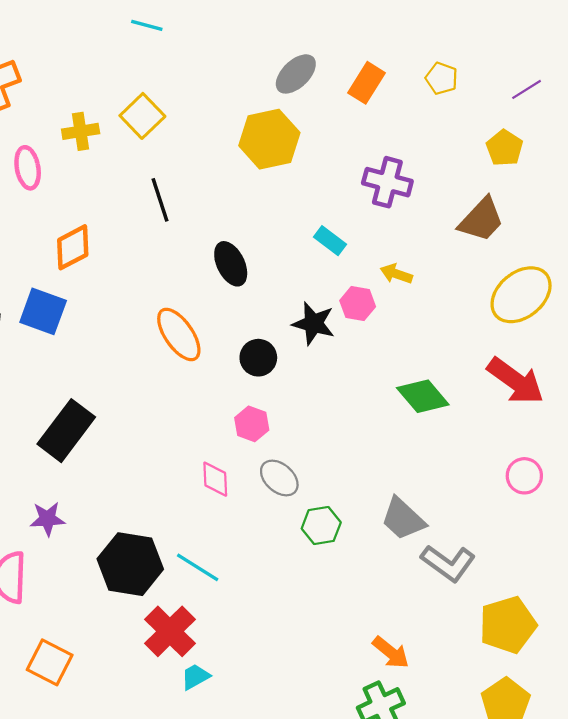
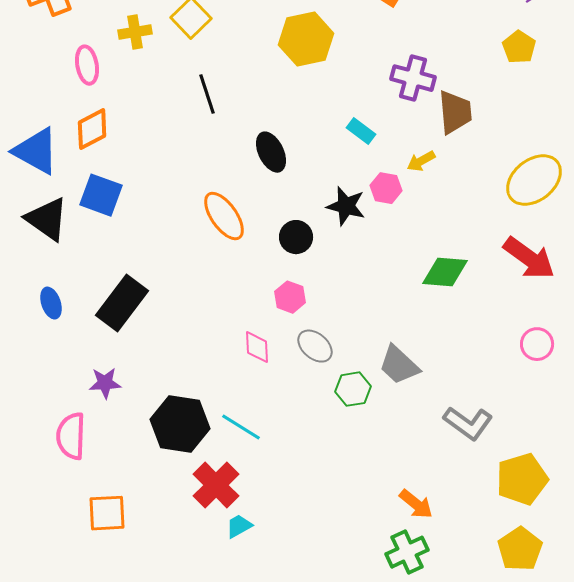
brown trapezoid: (481, 220) -> (455, 112), moved, turned -48
orange diamond: (73, 247) -> (92, 129), moved
yellow arrow: (396, 274) -> (421, 161), turned -48
green diamond: (423, 396) -> (445, 272), turned -45
gray trapezoid: (403, 519) -> (399, 365), moved
orange square: (50, 662) -> (107, 513), turned -30

